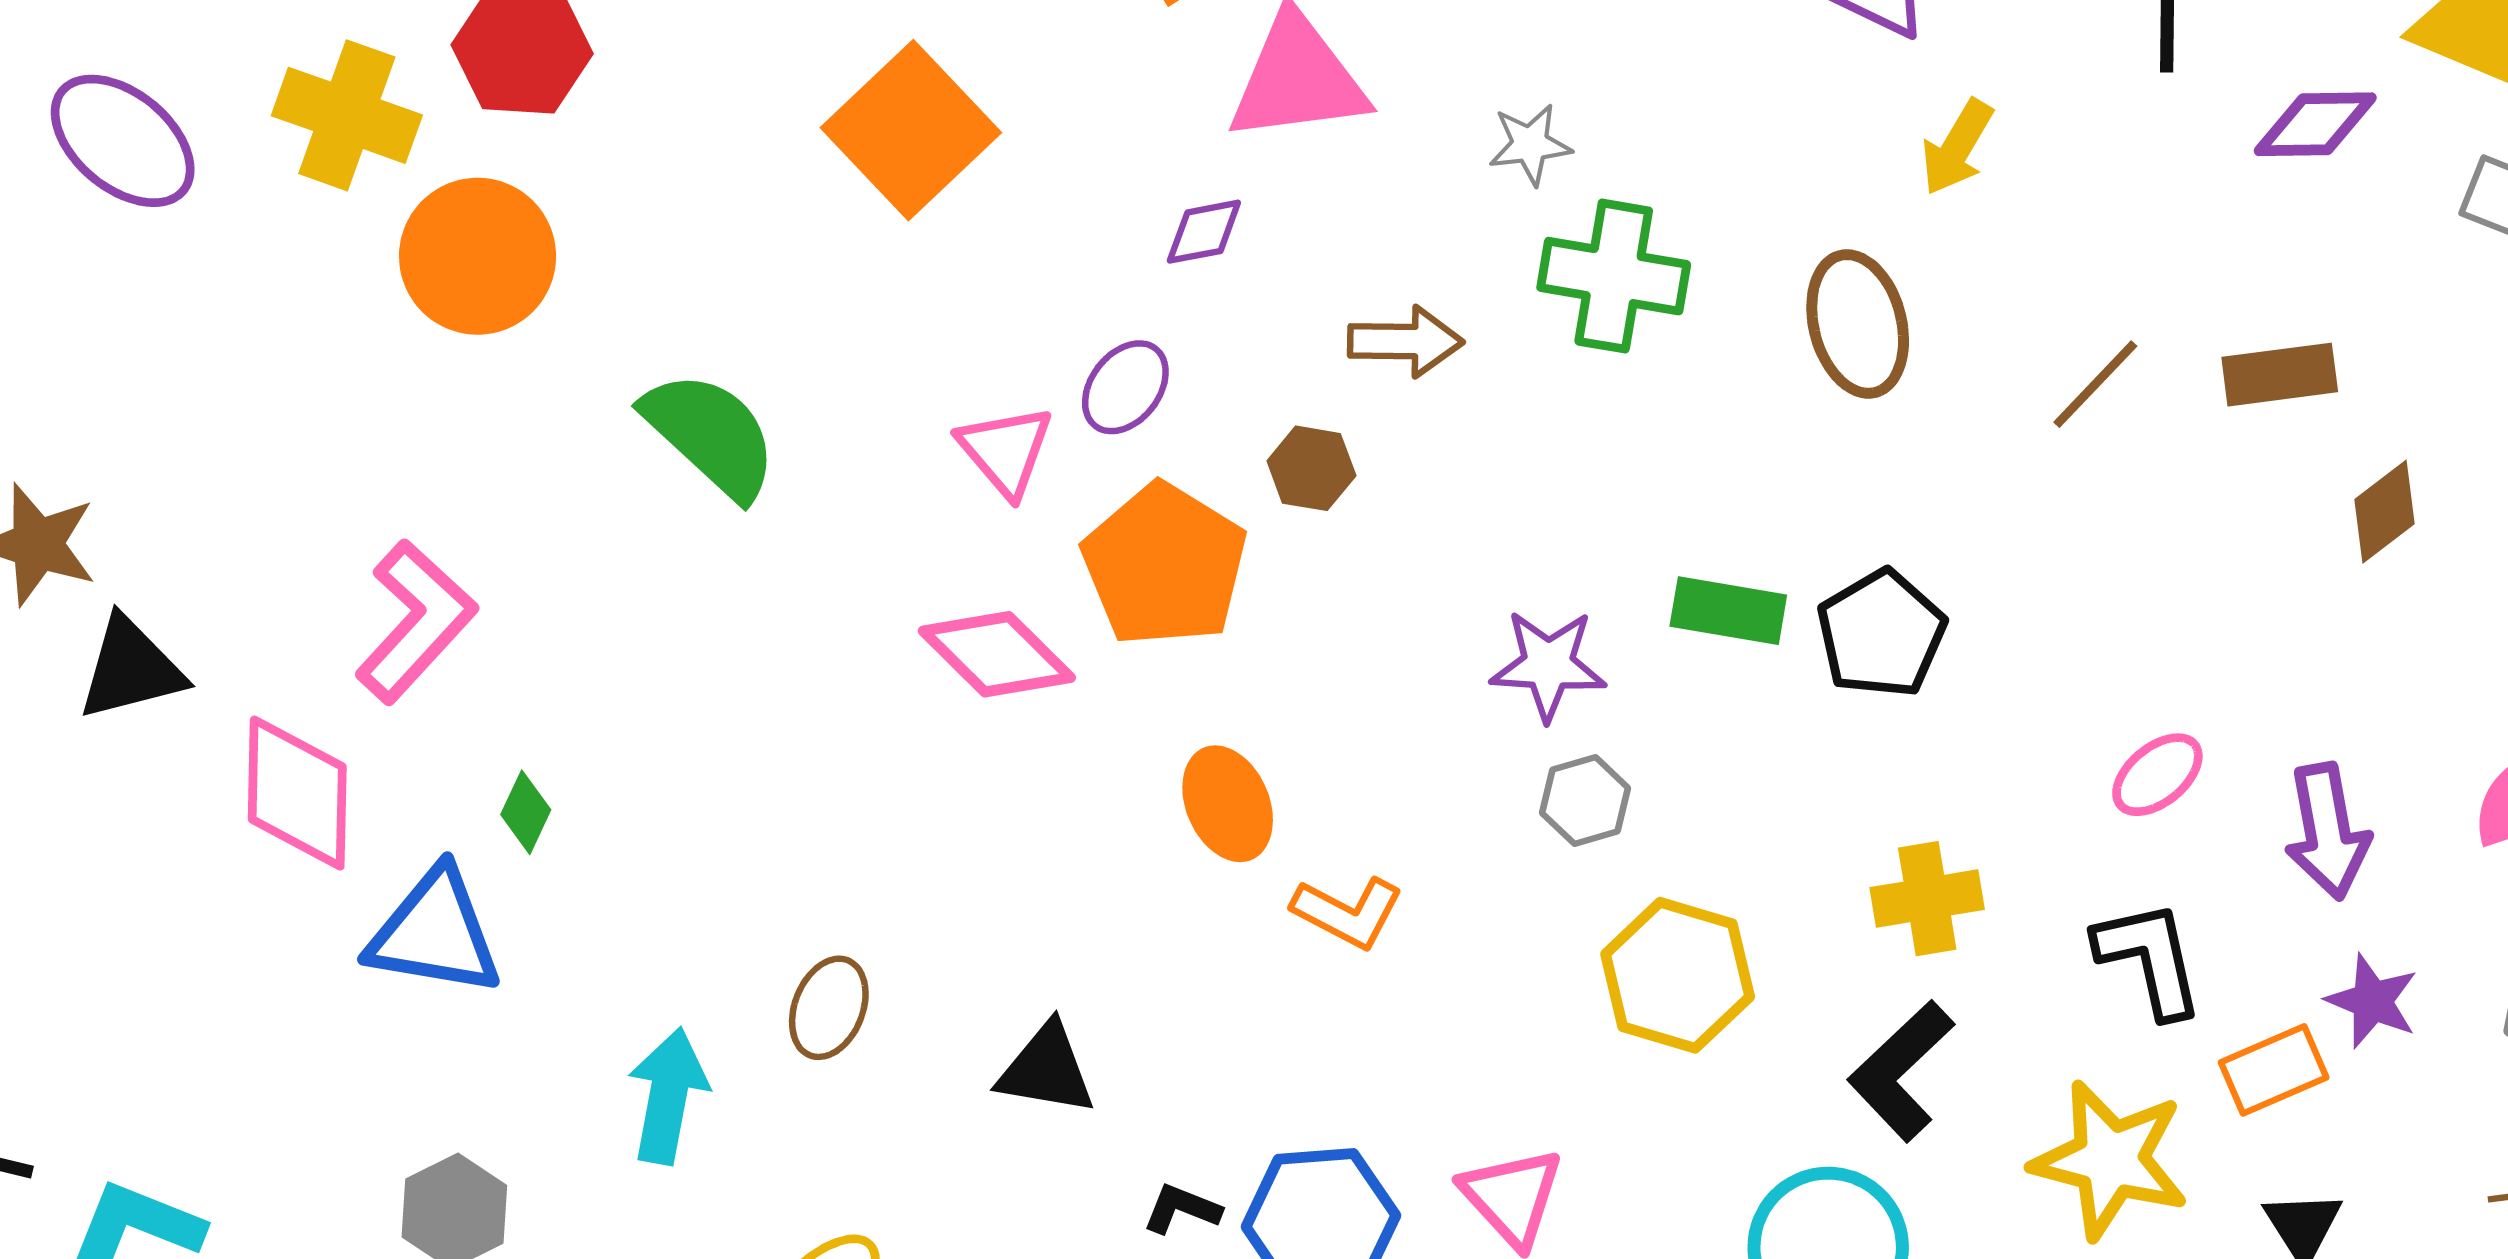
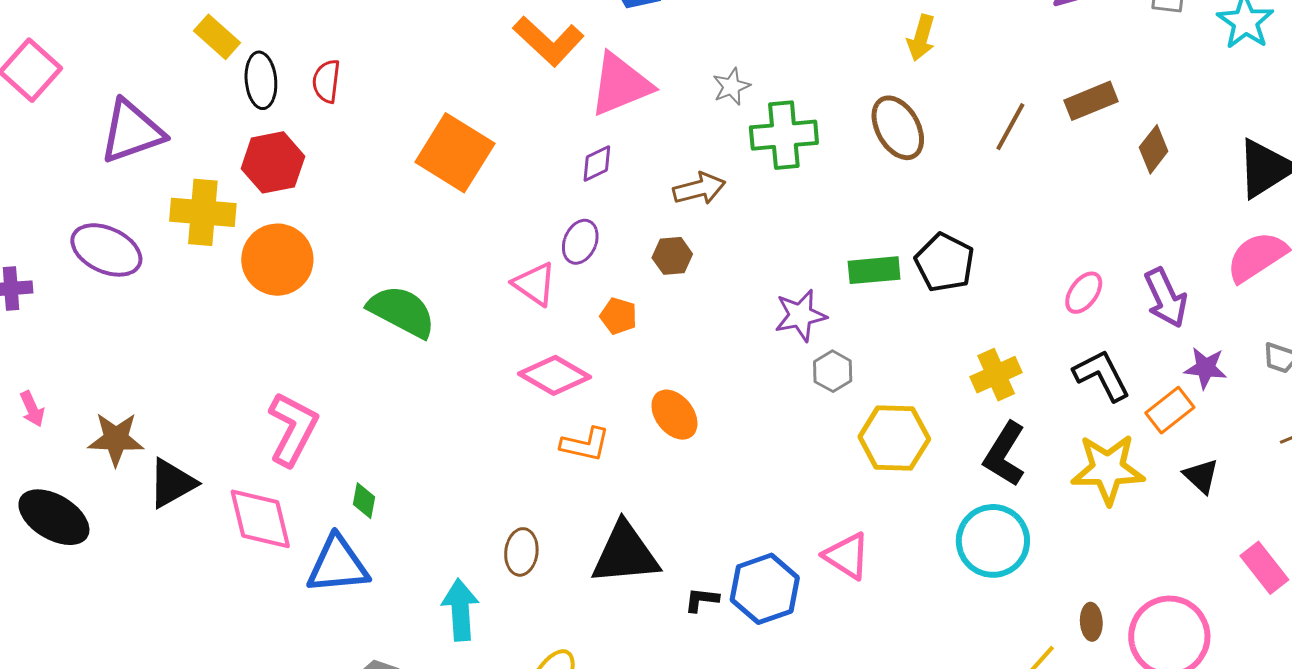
orange pentagon: (1165, 565) -> (618, 316), size x0.5
orange L-shape: (1348, 912) -> (585, 444), moved
black triangle: (1046, 1069) -> (625, 554), size x1.5

